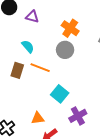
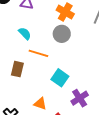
brown rectangle: (17, 70) -> (17, 69), moved
orange triangle: (38, 118) -> (40, 104), turned 32

